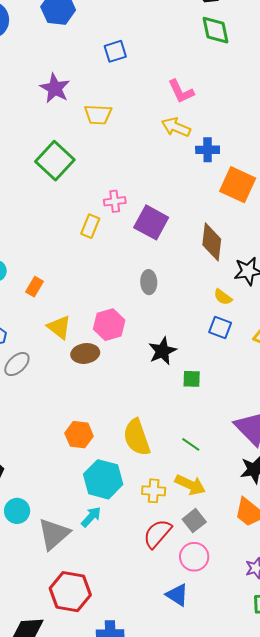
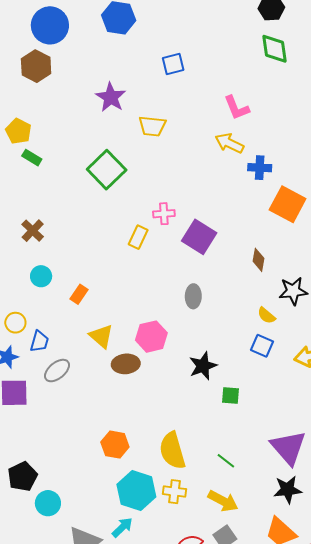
brown diamond: (212, 242) -> (258, 260), size x0.6
yellow cross: (154, 491) -> (174, 492), moved
cyan circle: (17, 511) -> (48, 503), moved

